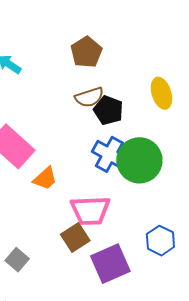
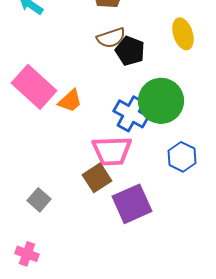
blue cross: (109, 154) -> (131, 114), moved
orange trapezoid: (45, 178) -> (70, 101), moved
blue hexagon: (160, 241) -> (182, 157), moved

